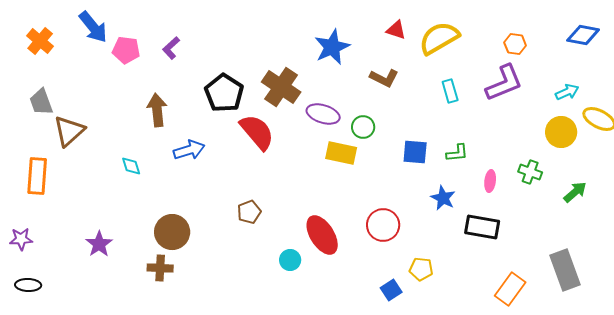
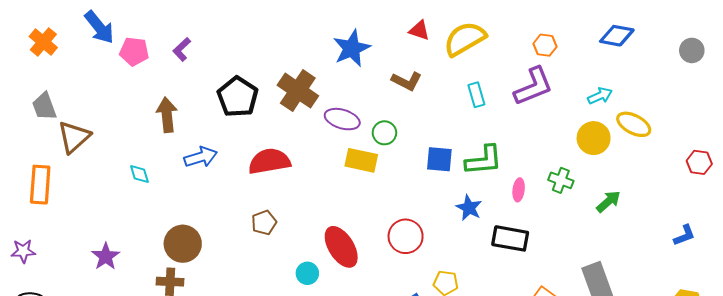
red semicircle: (257, 132) -> (269, 161), moved, turned -60
green L-shape: (457, 153) -> (484, 160), size x1.6

